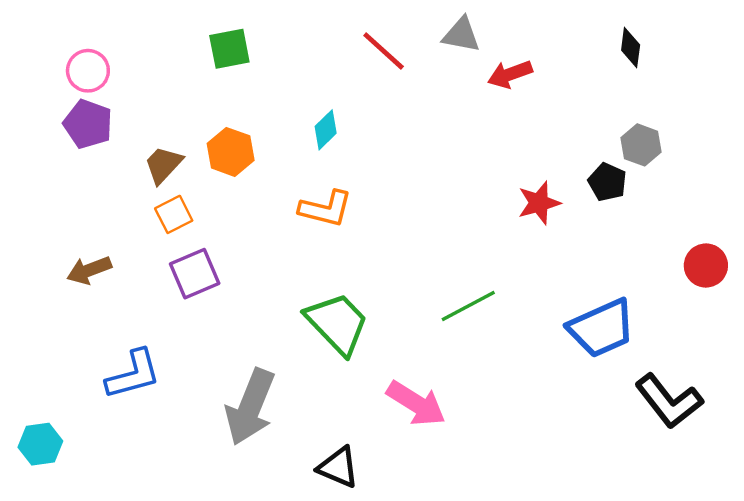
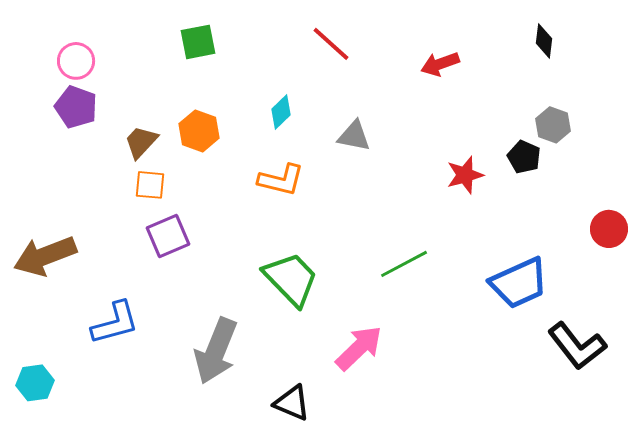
gray triangle: (461, 35) -> (354, 136), moved
orange square: (174, 214) -> (150, 185), turned 32
brown arrow: (89, 270) -> (45, 256), moved, size x1.6
pink arrow: (416, 403) -> (359, 348), turned -76

